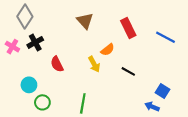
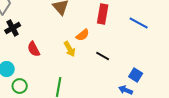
red rectangle: (128, 28) -> (103, 14), turned 36

